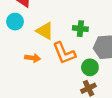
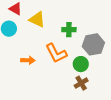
yellow triangle: (45, 31) -> (37, 20), moved

